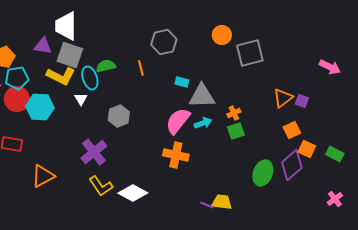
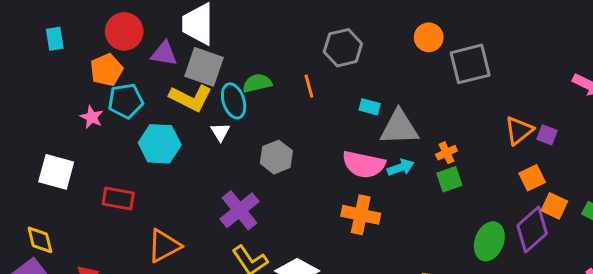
red circle: (17, 99) -> (124, 31), moved
pink semicircle: (178, 121) -> (364, 164), turned -116

